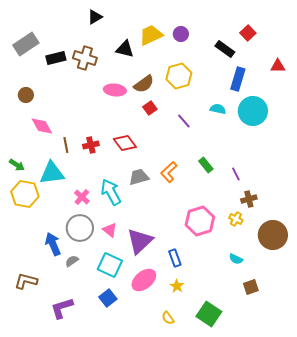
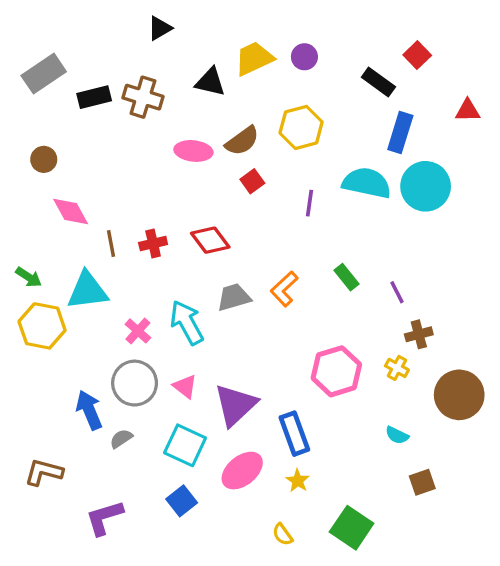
cyan semicircle: (218, 109) -> (367, 183), size x1.8
purple line: (184, 121) -> (309, 203), turned 49
blue rectangle: (175, 258) -> (294, 434), size x1.4

